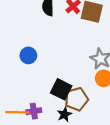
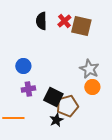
purple cross: (34, 111) -> (28, 89), moved

